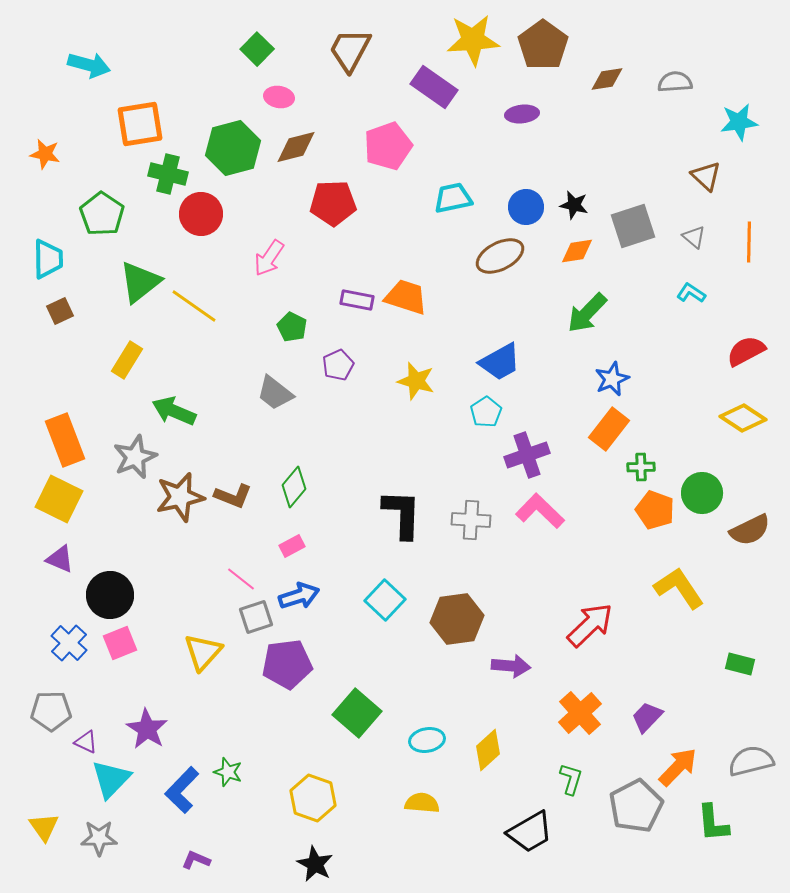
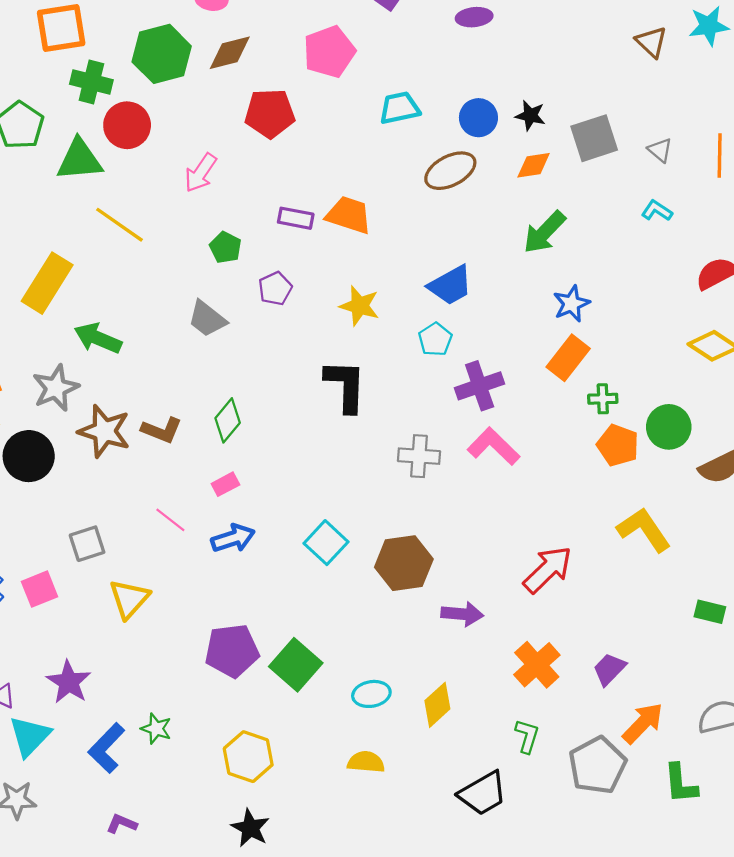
brown triangle: (706, 176) -> (651, 42), moved
green triangle: (140, 282) -> (79, 160), moved, turned 33
yellow rectangle: (127, 360) -> (47, 283), size x1.5
brown star: (180, 497) -> (104, 431), turned 30
black L-shape: (402, 514) -> (345, 386), moved
black circle: (110, 595) -> (29, 456), moved
gray square: (256, 617) -> (87, 544), moved
purple pentagon: (287, 664) -> (232, 651), moved

